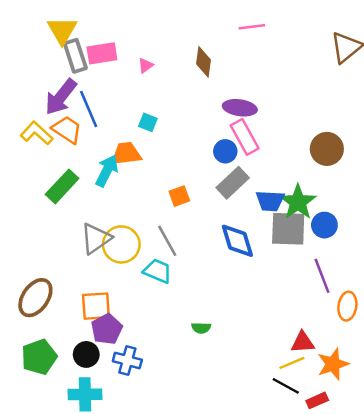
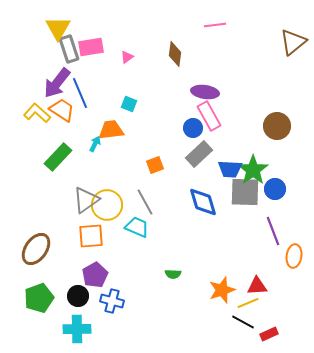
cyan arrow: (107, 171) -> (95, 144), size x0.6
orange square: (96, 306) -> (91, 236), moved
orange star: (333, 364) -> (222, 290), moved

